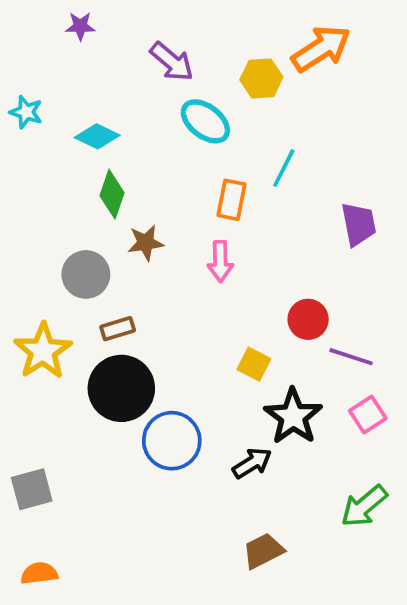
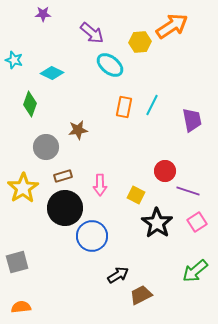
cyan line: (284, 168) -> (152, 105), moved
green diamond: (112, 194) -> (30, 104), moved
pink arrow: (220, 261) -> (100, 185), moved
black arrow: (252, 463) -> (118, 275), moved

